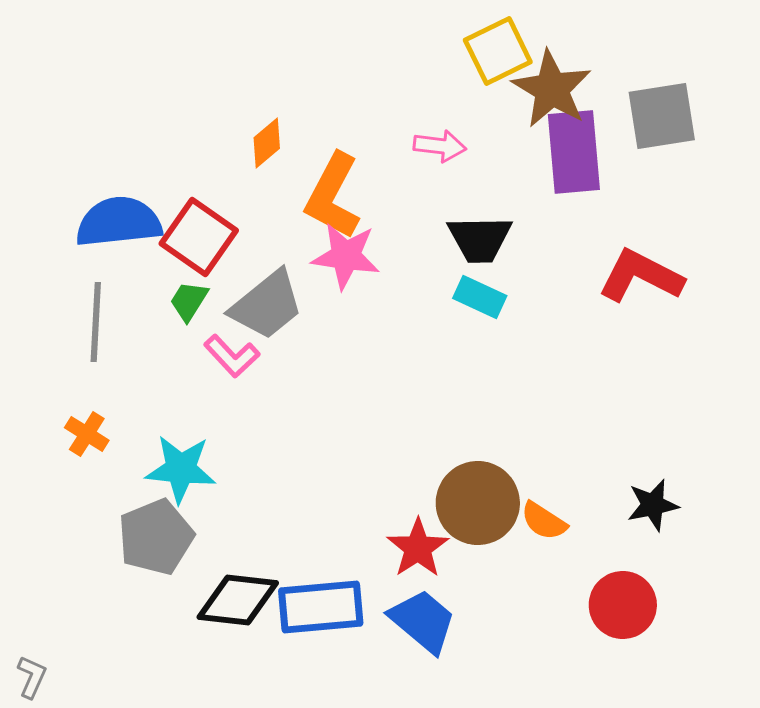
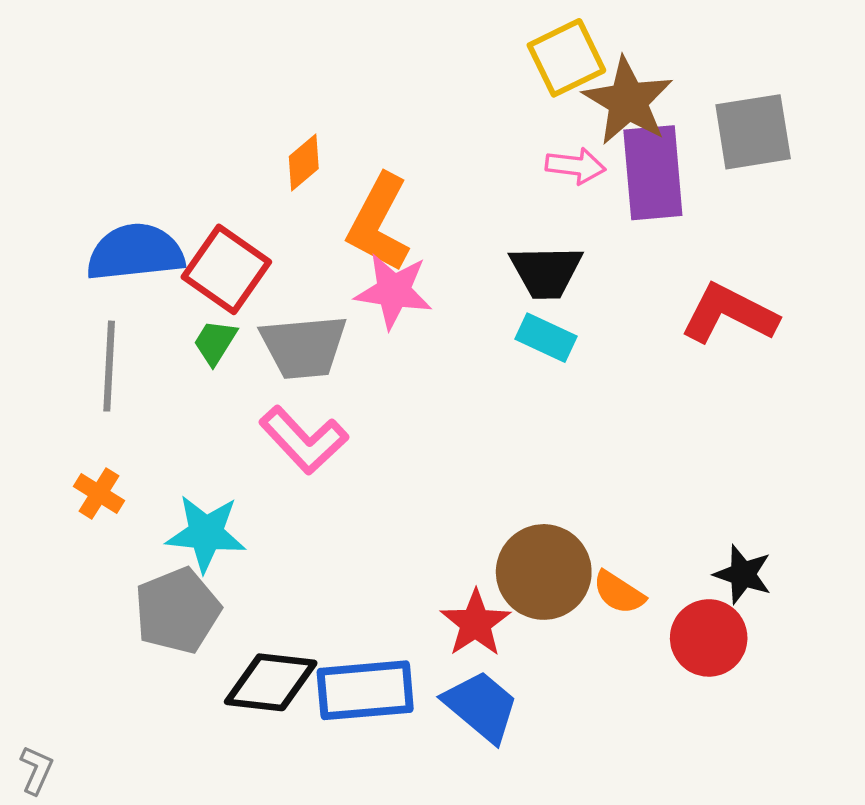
pink arrow: (440, 146) -> (576, 166), moved
gray trapezoid: (267, 305) -> (304, 347), turned 34
pink L-shape: (232, 356) -> (304, 440), moved, size x1.4
black star: (653, 505) -> (743, 574), turned 30
red circle: (623, 605) -> (709, 638), moved

